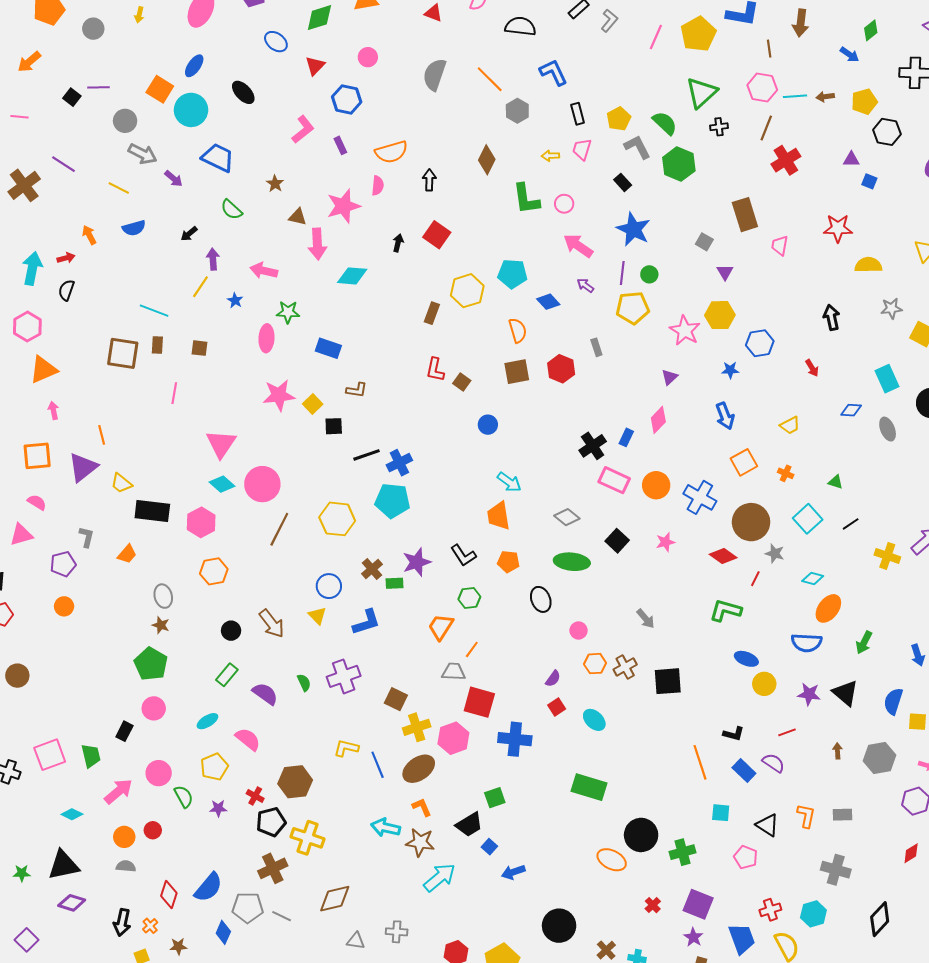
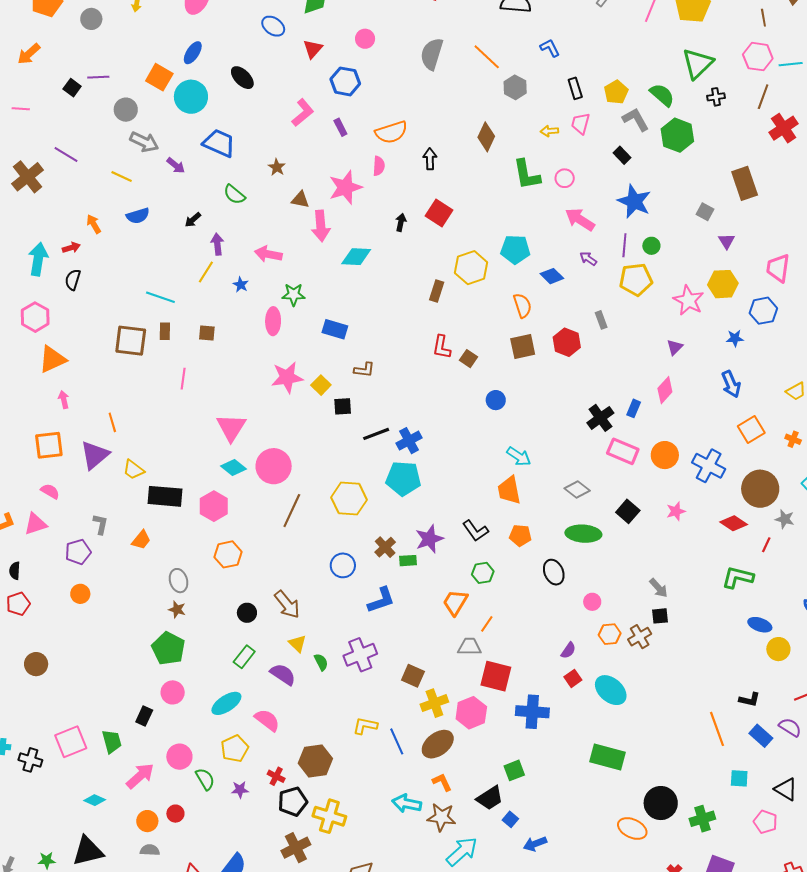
blue L-shape: (553, 72) -> (550, 48), size x0.7
pink trapezoid: (780, 246) -> (778, 268), moved, size x1.4
yellow triangle: (317, 616) -> (297, 644), moved
black square: (668, 681) -> (660, 616), moved, size x0.6
cyan ellipse: (594, 720) -> (611, 690), size x1.4
cyan ellipse: (207, 721) -> (226, 703), size x1.4

